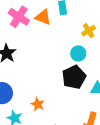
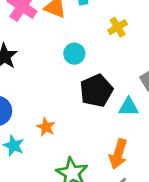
cyan circle: (78, 53) -> (74, 54), moved

